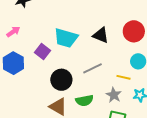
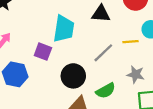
cyan trapezoid: (66, 38) -> (64, 29), turned -80
yellow line: (124, 77) -> (131, 42), moved

